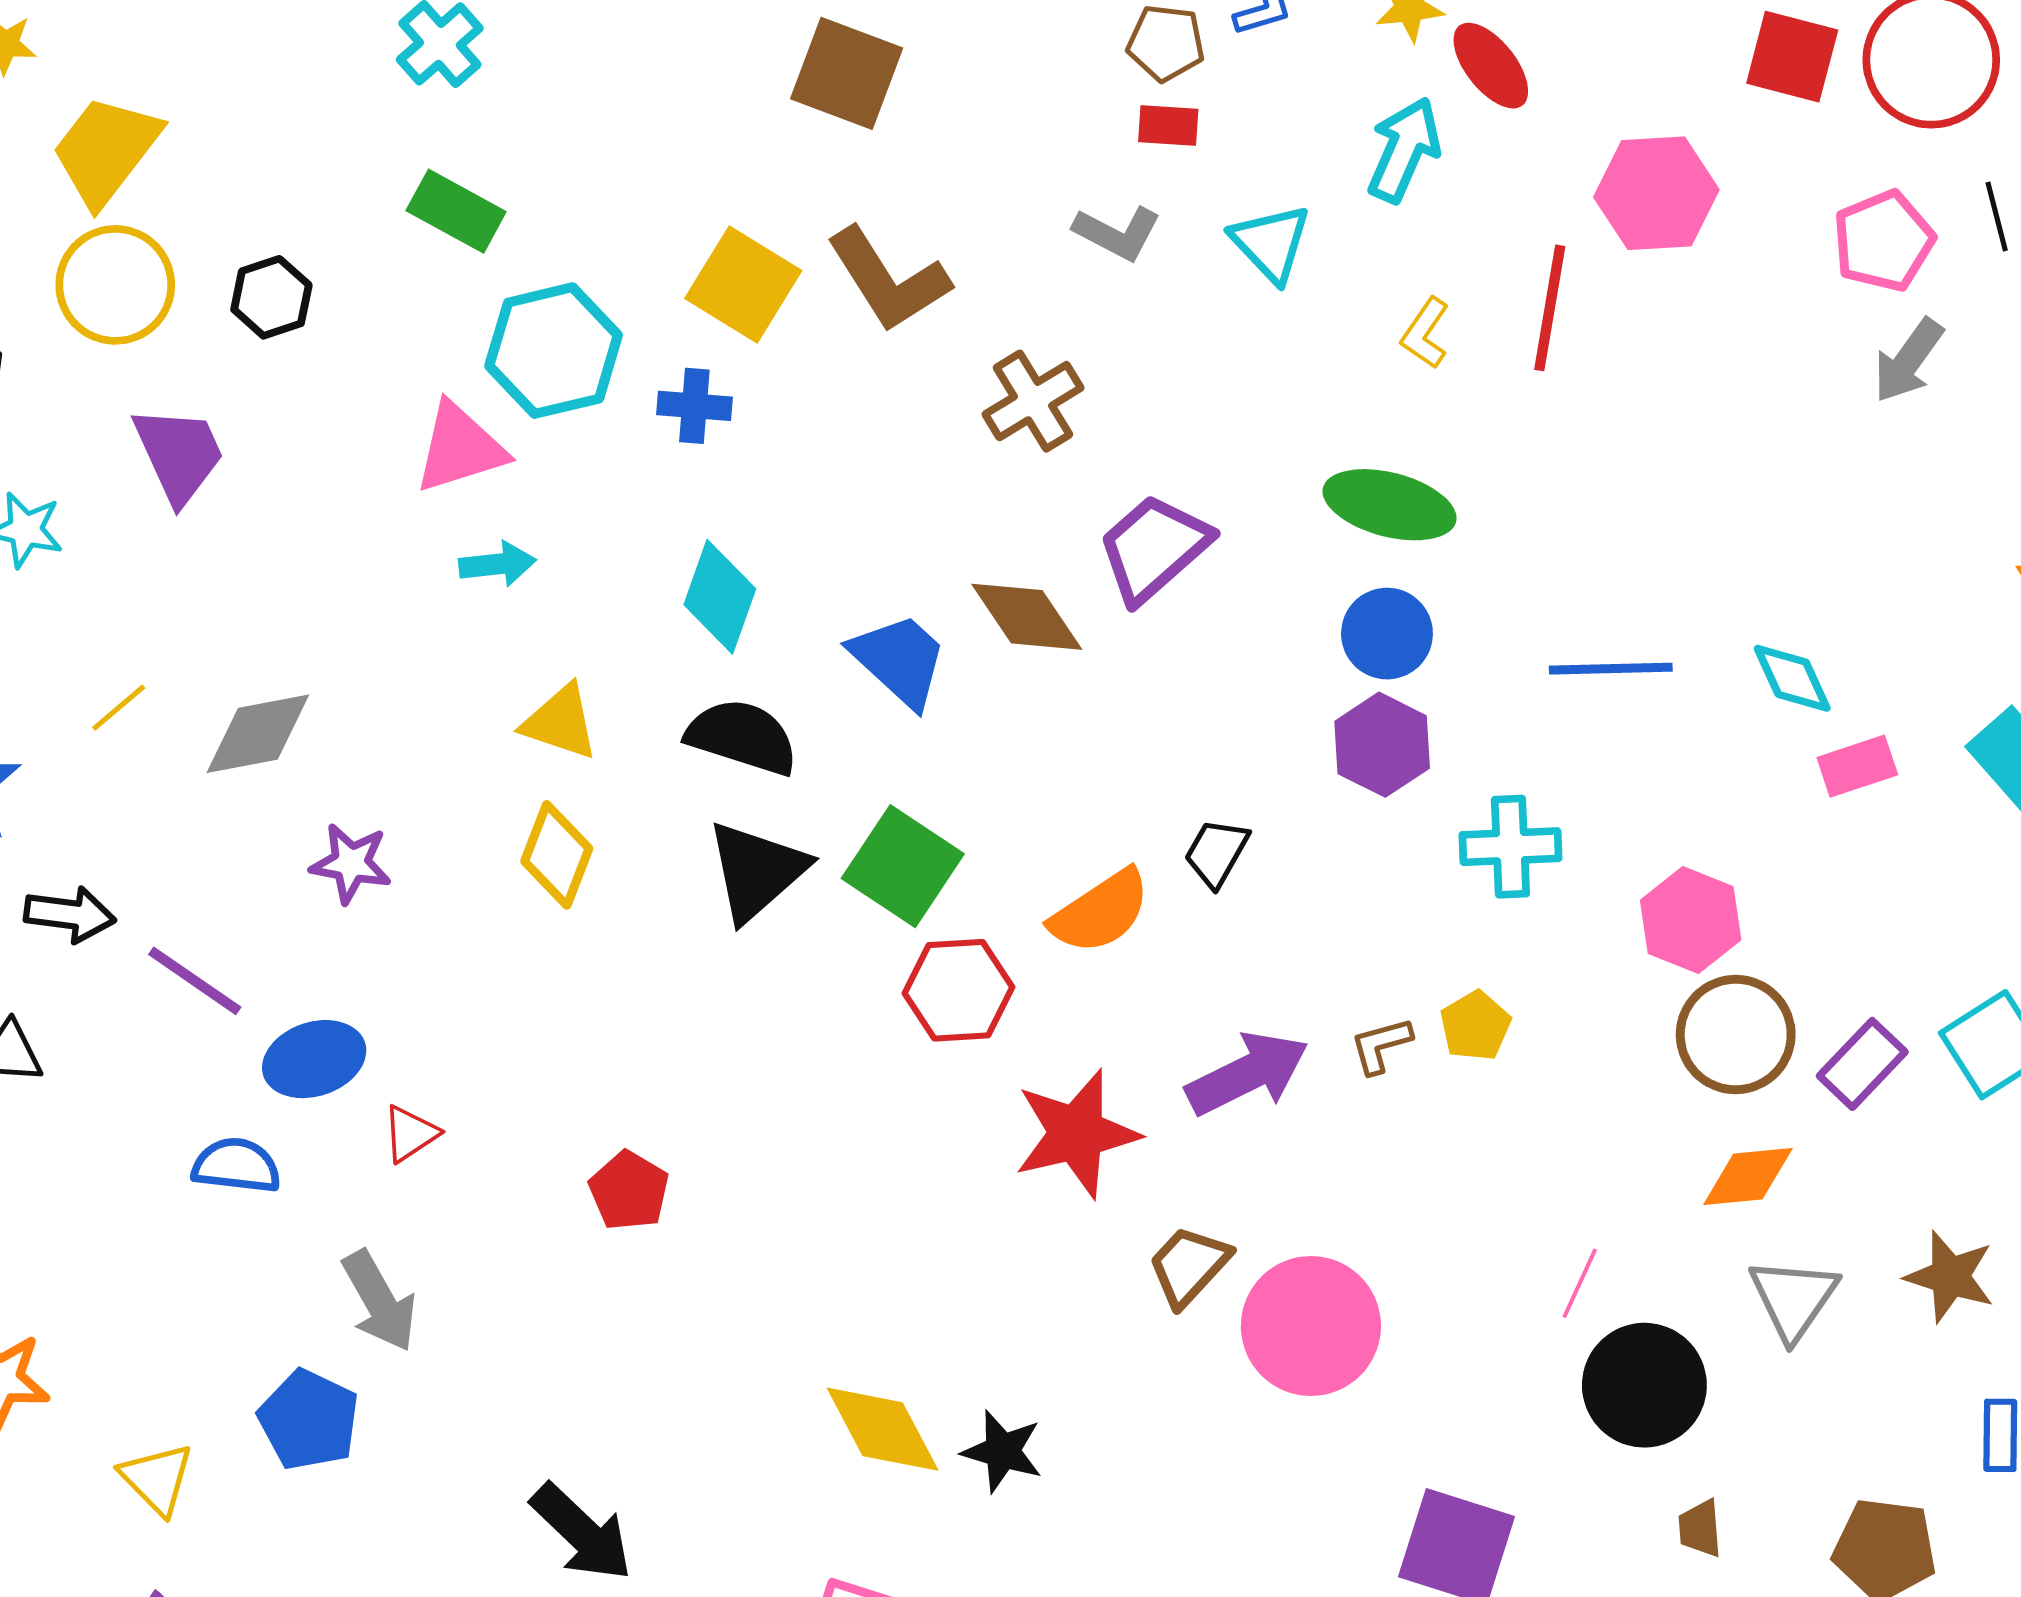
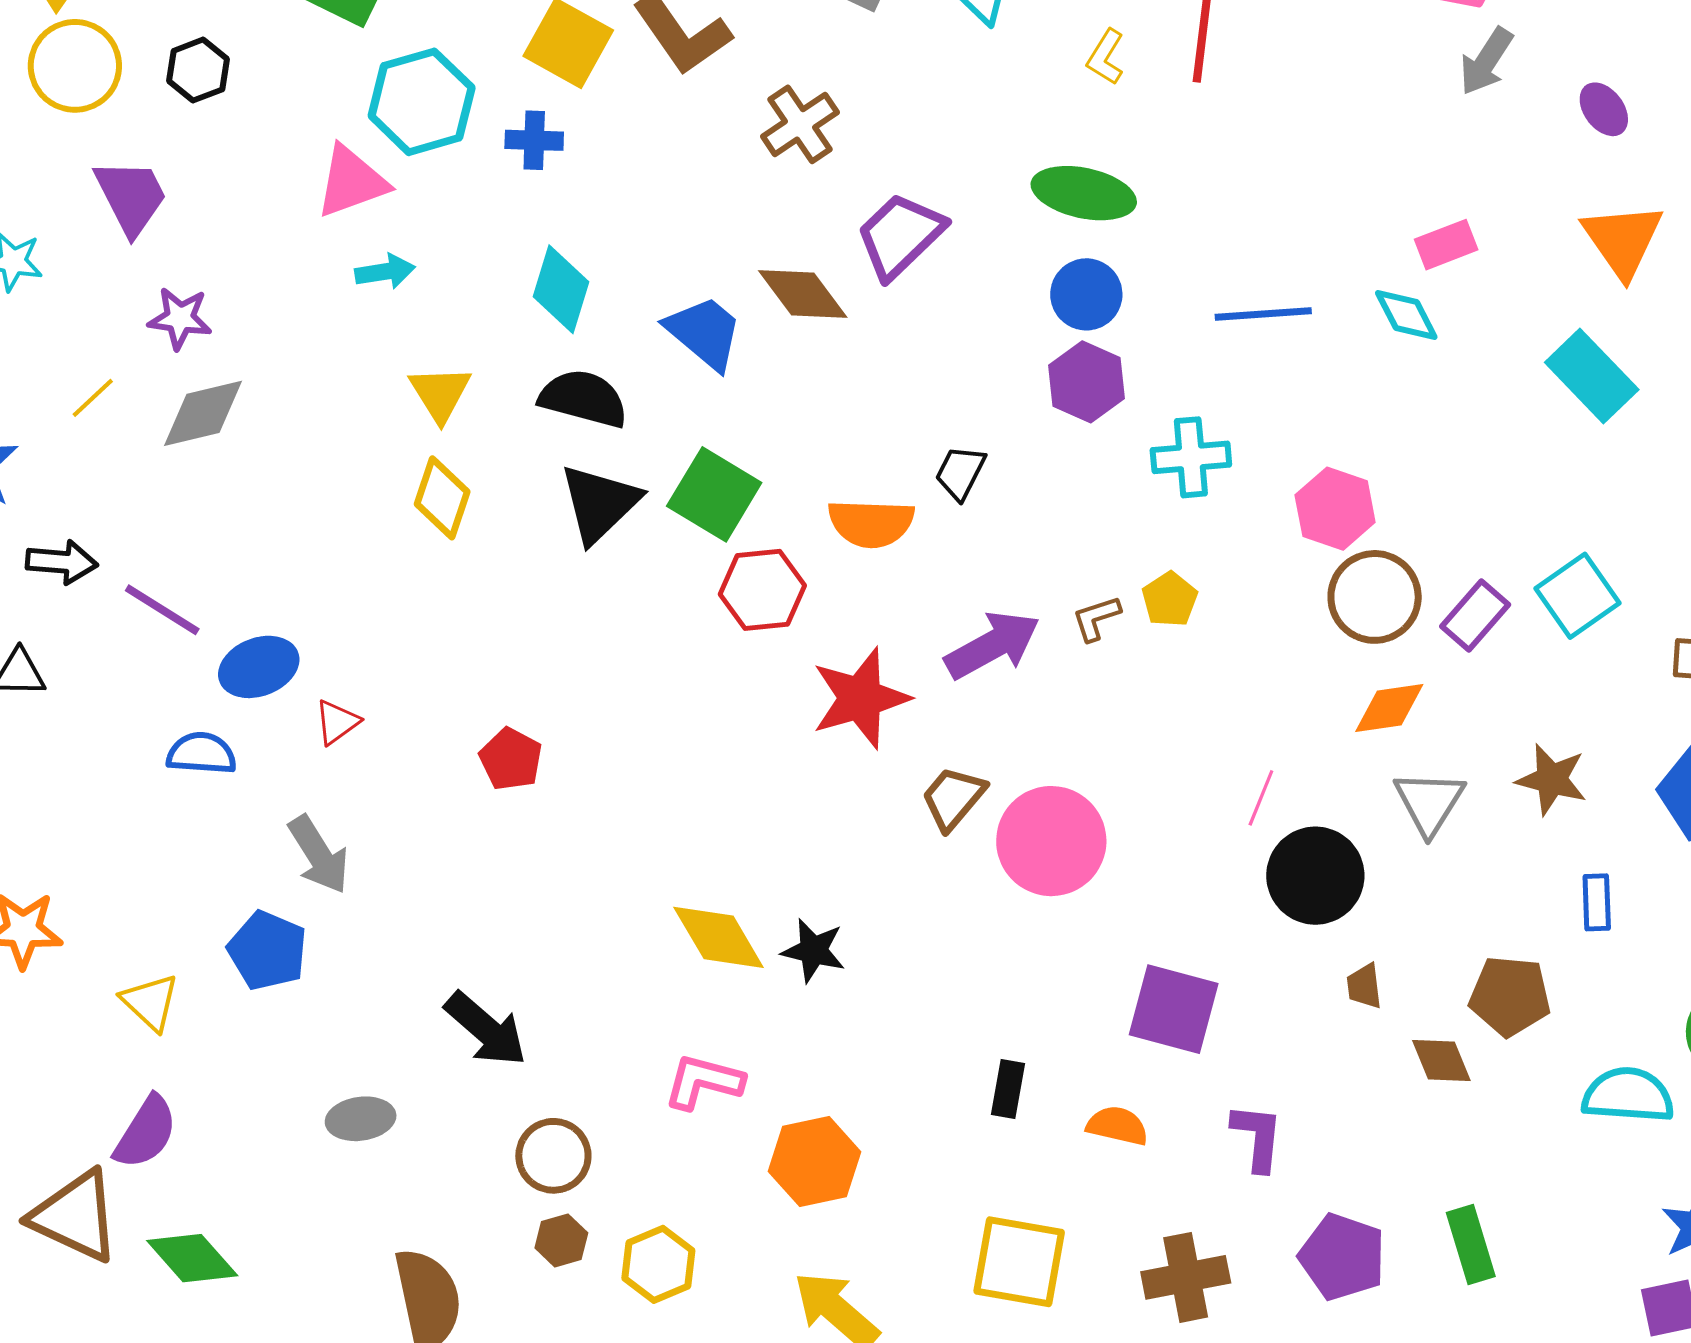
yellow triangle: (560, 722) -> (440, 393), turned 42
pink rectangle: (1857, 766) -> (1446, 245), moved
purple star: (351, 863) -> (180, 318), moved
orange semicircle: (1100, 912) -> (871, 523), turned 38

